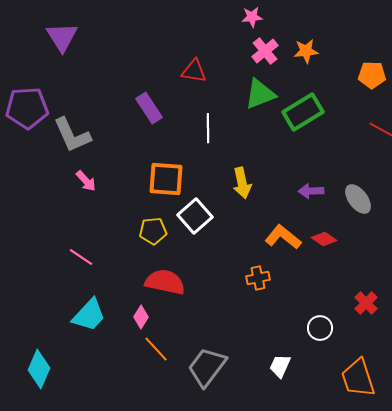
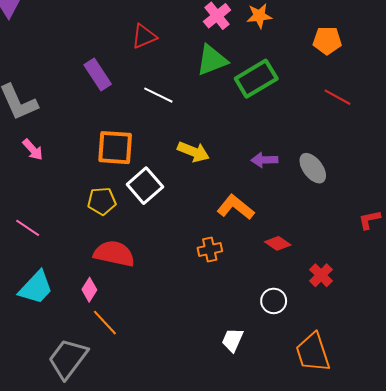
red triangle: (194, 71) -> (144, 36), turned -32
white line: (208, 128) -> (158, 95), turned -64
yellow arrow: (242, 183) -> (193, 152), turned -56
red diamond: (324, 239) -> (278, 243), moved
gray trapezoid: (207, 367) -> (68, 359), moved

